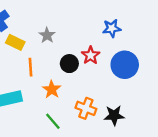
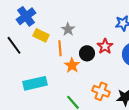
orange line: (31, 67) -> (60, 48), moved
orange star: (52, 89) -> (72, 65), moved

